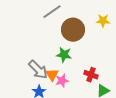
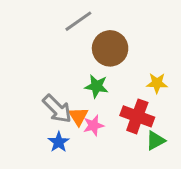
yellow star: (103, 21) -> (157, 83), moved
red cross: (91, 75) -> (137, 116), size x1.5

